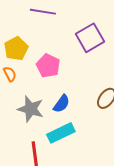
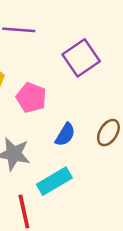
blue semicircle: (61, 104) -> (65, 135), moved

